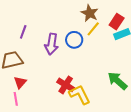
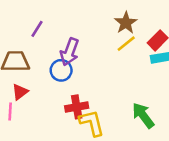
blue circle: (74, 40) -> (61, 70), moved
red cross: (66, 85) -> (77, 107), turned 36

